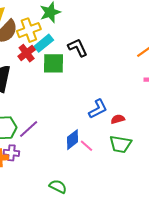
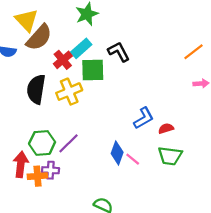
yellow cross: (29, 30) -> (69, 92), moved
blue diamond: (73, 140) -> (117, 153), turned -30

